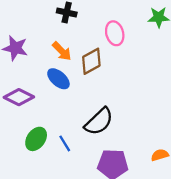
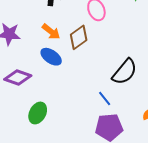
black semicircle: (99, 121) -> (125, 72), moved
blue line: (65, 143) -> (105, 98), moved

